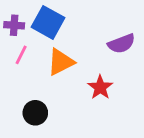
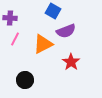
blue square: (48, 22) -> (53, 11), moved, size x0.7
purple semicircle: (121, 44) -> (66, 31), moved

